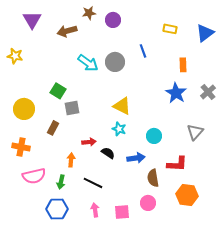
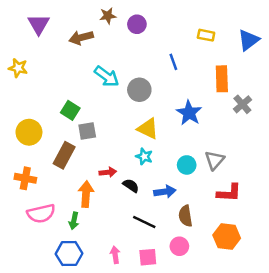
gray circle: (115, 62) -> (139, 90), moved
orange rectangle: (183, 65) -> (222, 79), size x1.5
gray cross: (208, 92) -> (242, 104), moved
blue star: (176, 93) -> (189, 113), moved
brown rectangle: (53, 128) -> (64, 155), size x1.5
gray triangle: (195, 132) -> (215, 160), moved
orange arrow: (71, 160) -> (86, 194), size x1.5
red L-shape: (177, 164) -> (229, 193), moved
black line: (93, 183) -> (144, 222), moved

